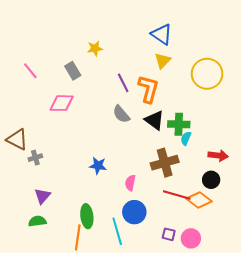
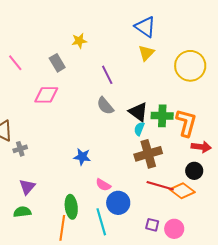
orange L-shape: (148, 89) -> (186, 123), moved
cyan semicircle: (186, 138) -> (139, 129), moved
pink semicircle: (130, 183) -> (103, 185), moved, turned -70

